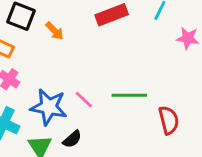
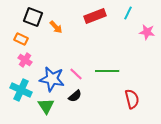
red semicircle: (169, 120) -> (132, 99), moved
black semicircle: (72, 139) -> (75, 96), moved

